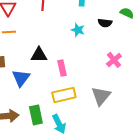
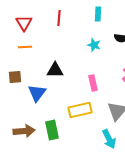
pink rectangle: (62, 68) -> (93, 83), moved
cyan arrow: (59, 124) -> (109, 139), moved

